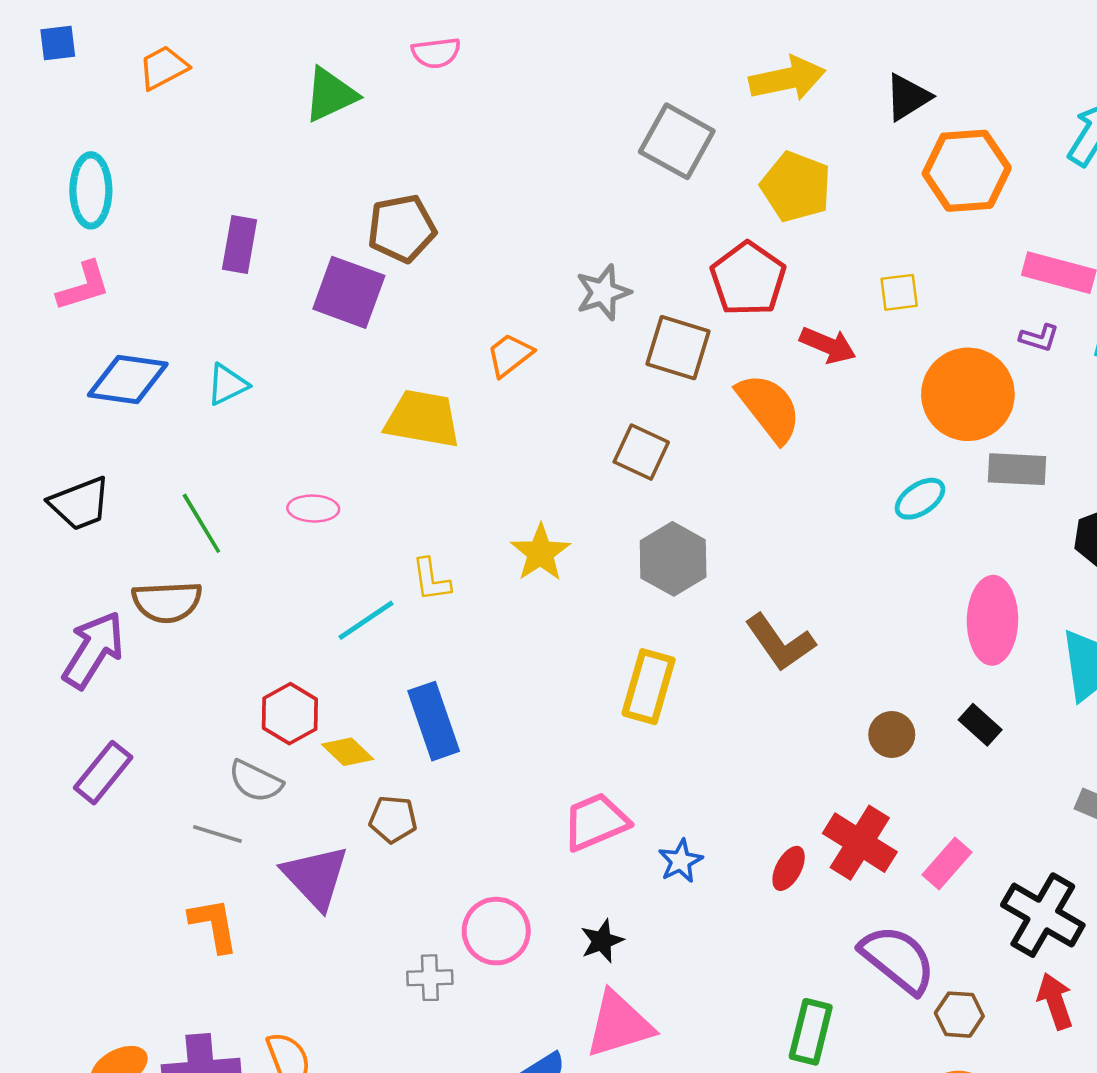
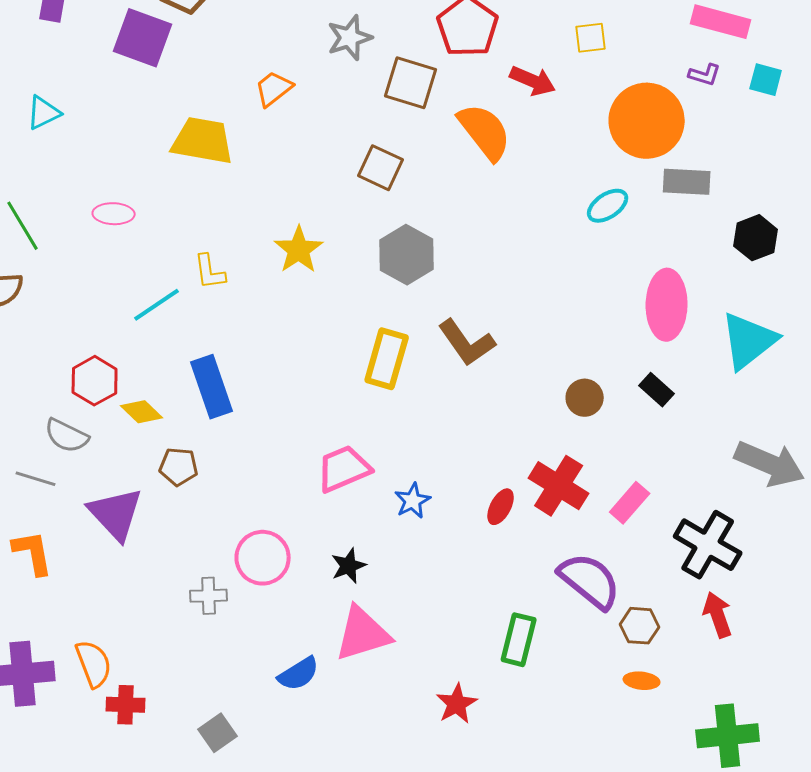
brown L-shape: (780, 642) -> (467, 343), moved

